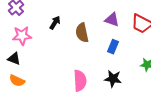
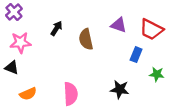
blue rectangle: (113, 47) -> (136, 55), moved
orange semicircle: (17, 81) -> (28, 94), moved, turned -49
pink semicircle: (80, 81) -> (71, 94), moved

